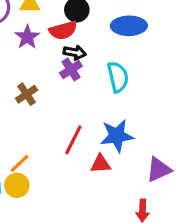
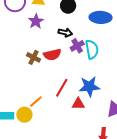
red semicircle: (63, 30) -> (52, 55), moved
purple cross: (71, 69) -> (77, 46), moved
brown cross: (27, 94) -> (34, 57), turned -32
orange line: (20, 163) -> (36, 101), moved

